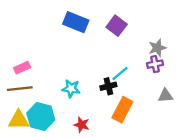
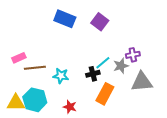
gray star: (157, 48) -> (121, 66), moved
brown line: (20, 89) -> (35, 68), moved
gray triangle: (165, 96) -> (142, 82), size x1.6

